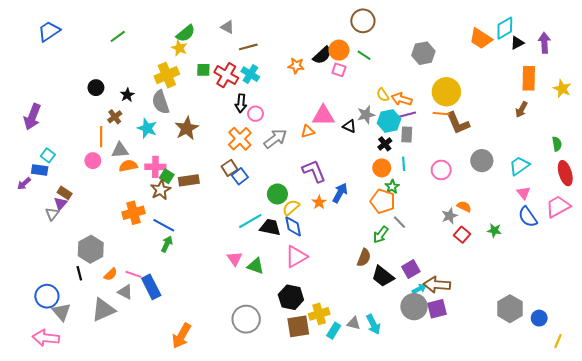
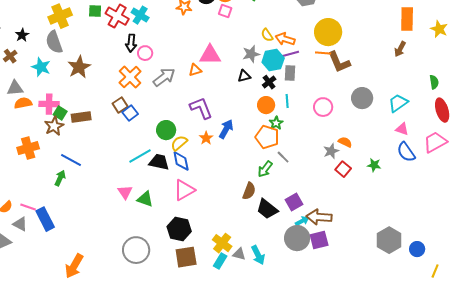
black triangle: (349, 126) -> (244, 76), moved, turned -40
pink triangle: (524, 193) -> (402, 129), turned -32
blue line: (164, 225) -> (71, 160), moved
yellow cross: (319, 314) -> (222, 243), moved, turned -36

